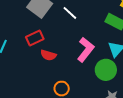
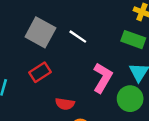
red semicircle: (48, 55) -> (65, 104), moved

